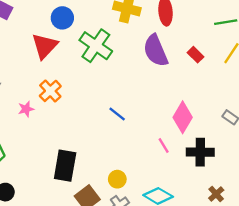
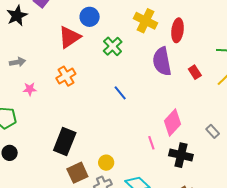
green cross: (96, 46) -> (113, 46), size x0.7
pink star: (26, 109) -> (30, 89), moved
blue line: (117, 114) -> (120, 93), moved

